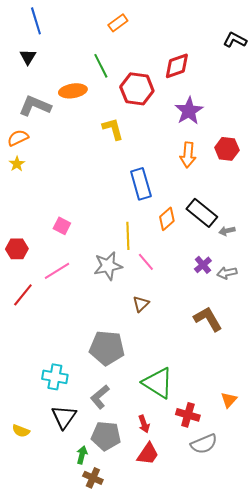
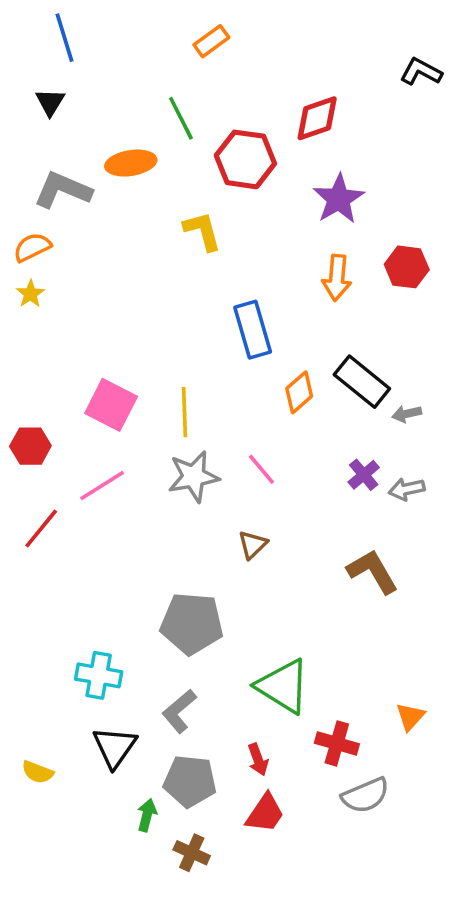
pink square: (62, 226) -> (111, 405), size x1.6
yellow line: (128, 236) -> (185, 412), moved
brown cross: (93, 478) -> (192, 853), moved

